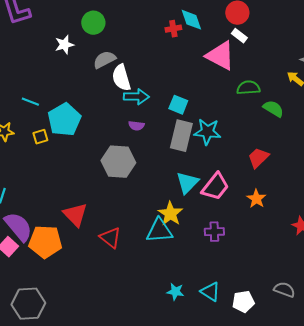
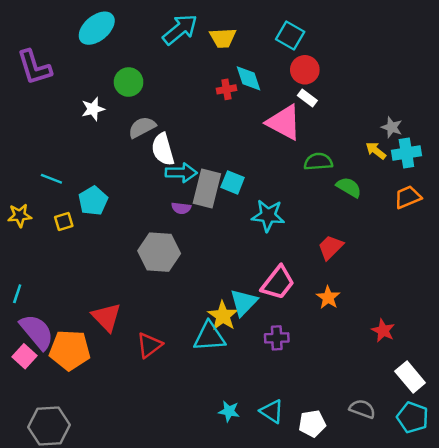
cyan pentagon: (64, 120) -> (93, 201), size x0.7
gray rectangle: (181, 136) -> (207, 189), moved
cyan triangle: (187, 183) -> (244, 302), moved
red triangle: (110, 238) -> (149, 345), turned 45

